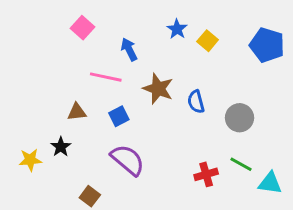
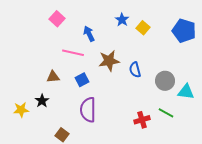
brown star: (158, 89) -> (109, 61), turned -30
purple semicircle: (128, 160) -> (88, 110), turned -130
cyan triangle: (270, 183) -> (186, 92), moved

